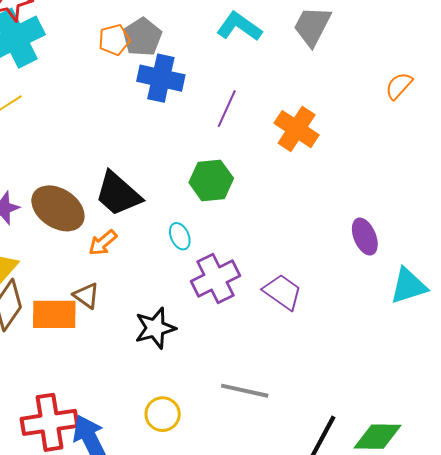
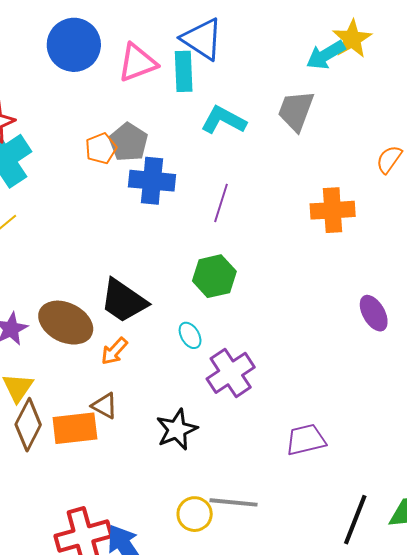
orange cross: (297, 129) -> (333, 210), moved, turned -30
purple trapezoid: (282, 292) -> (306, 440), moved, turned -42
gray line: (245, 391) -> (234, 502), moved

